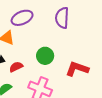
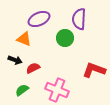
green circle: (45, 56) -> (65, 38), moved

